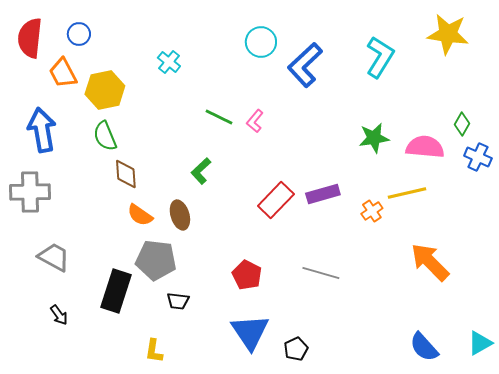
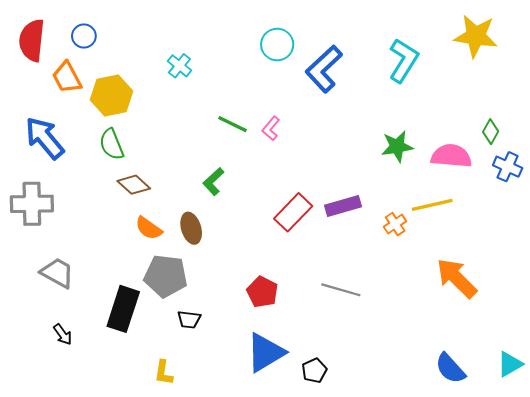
blue arrow: (42, 130) -> (45, 138), turned -30
brown diamond: (126, 174) -> (134, 185), turned -44
blue triangle: (250, 332) -> (265, 352), turned 33

